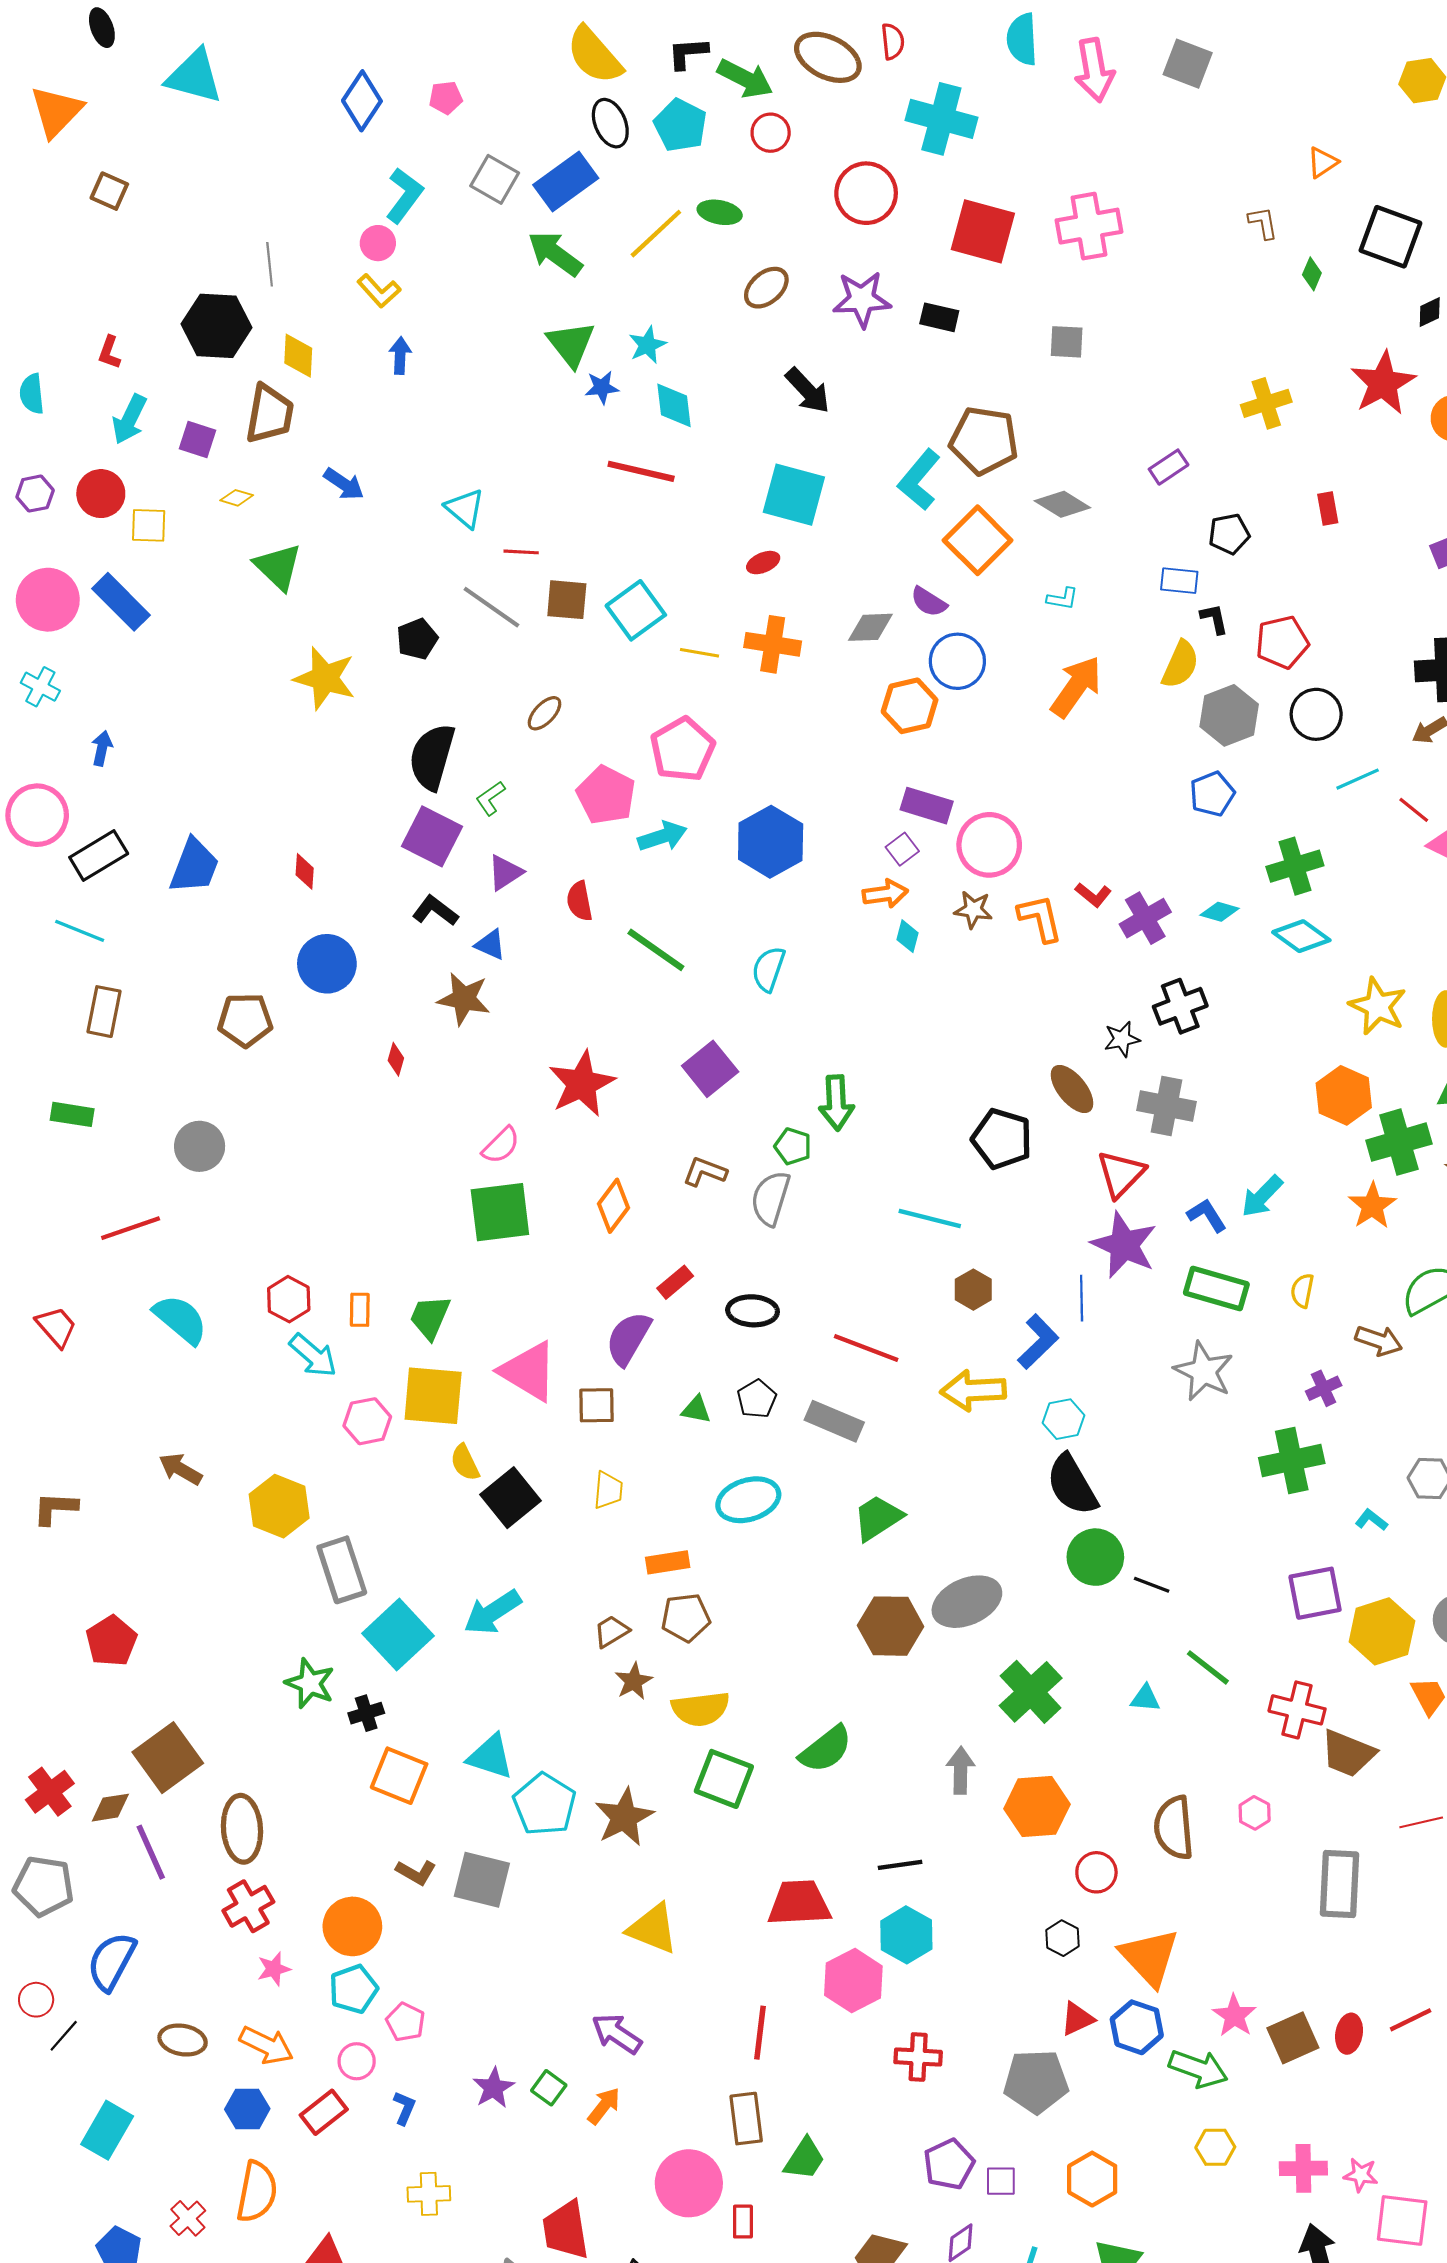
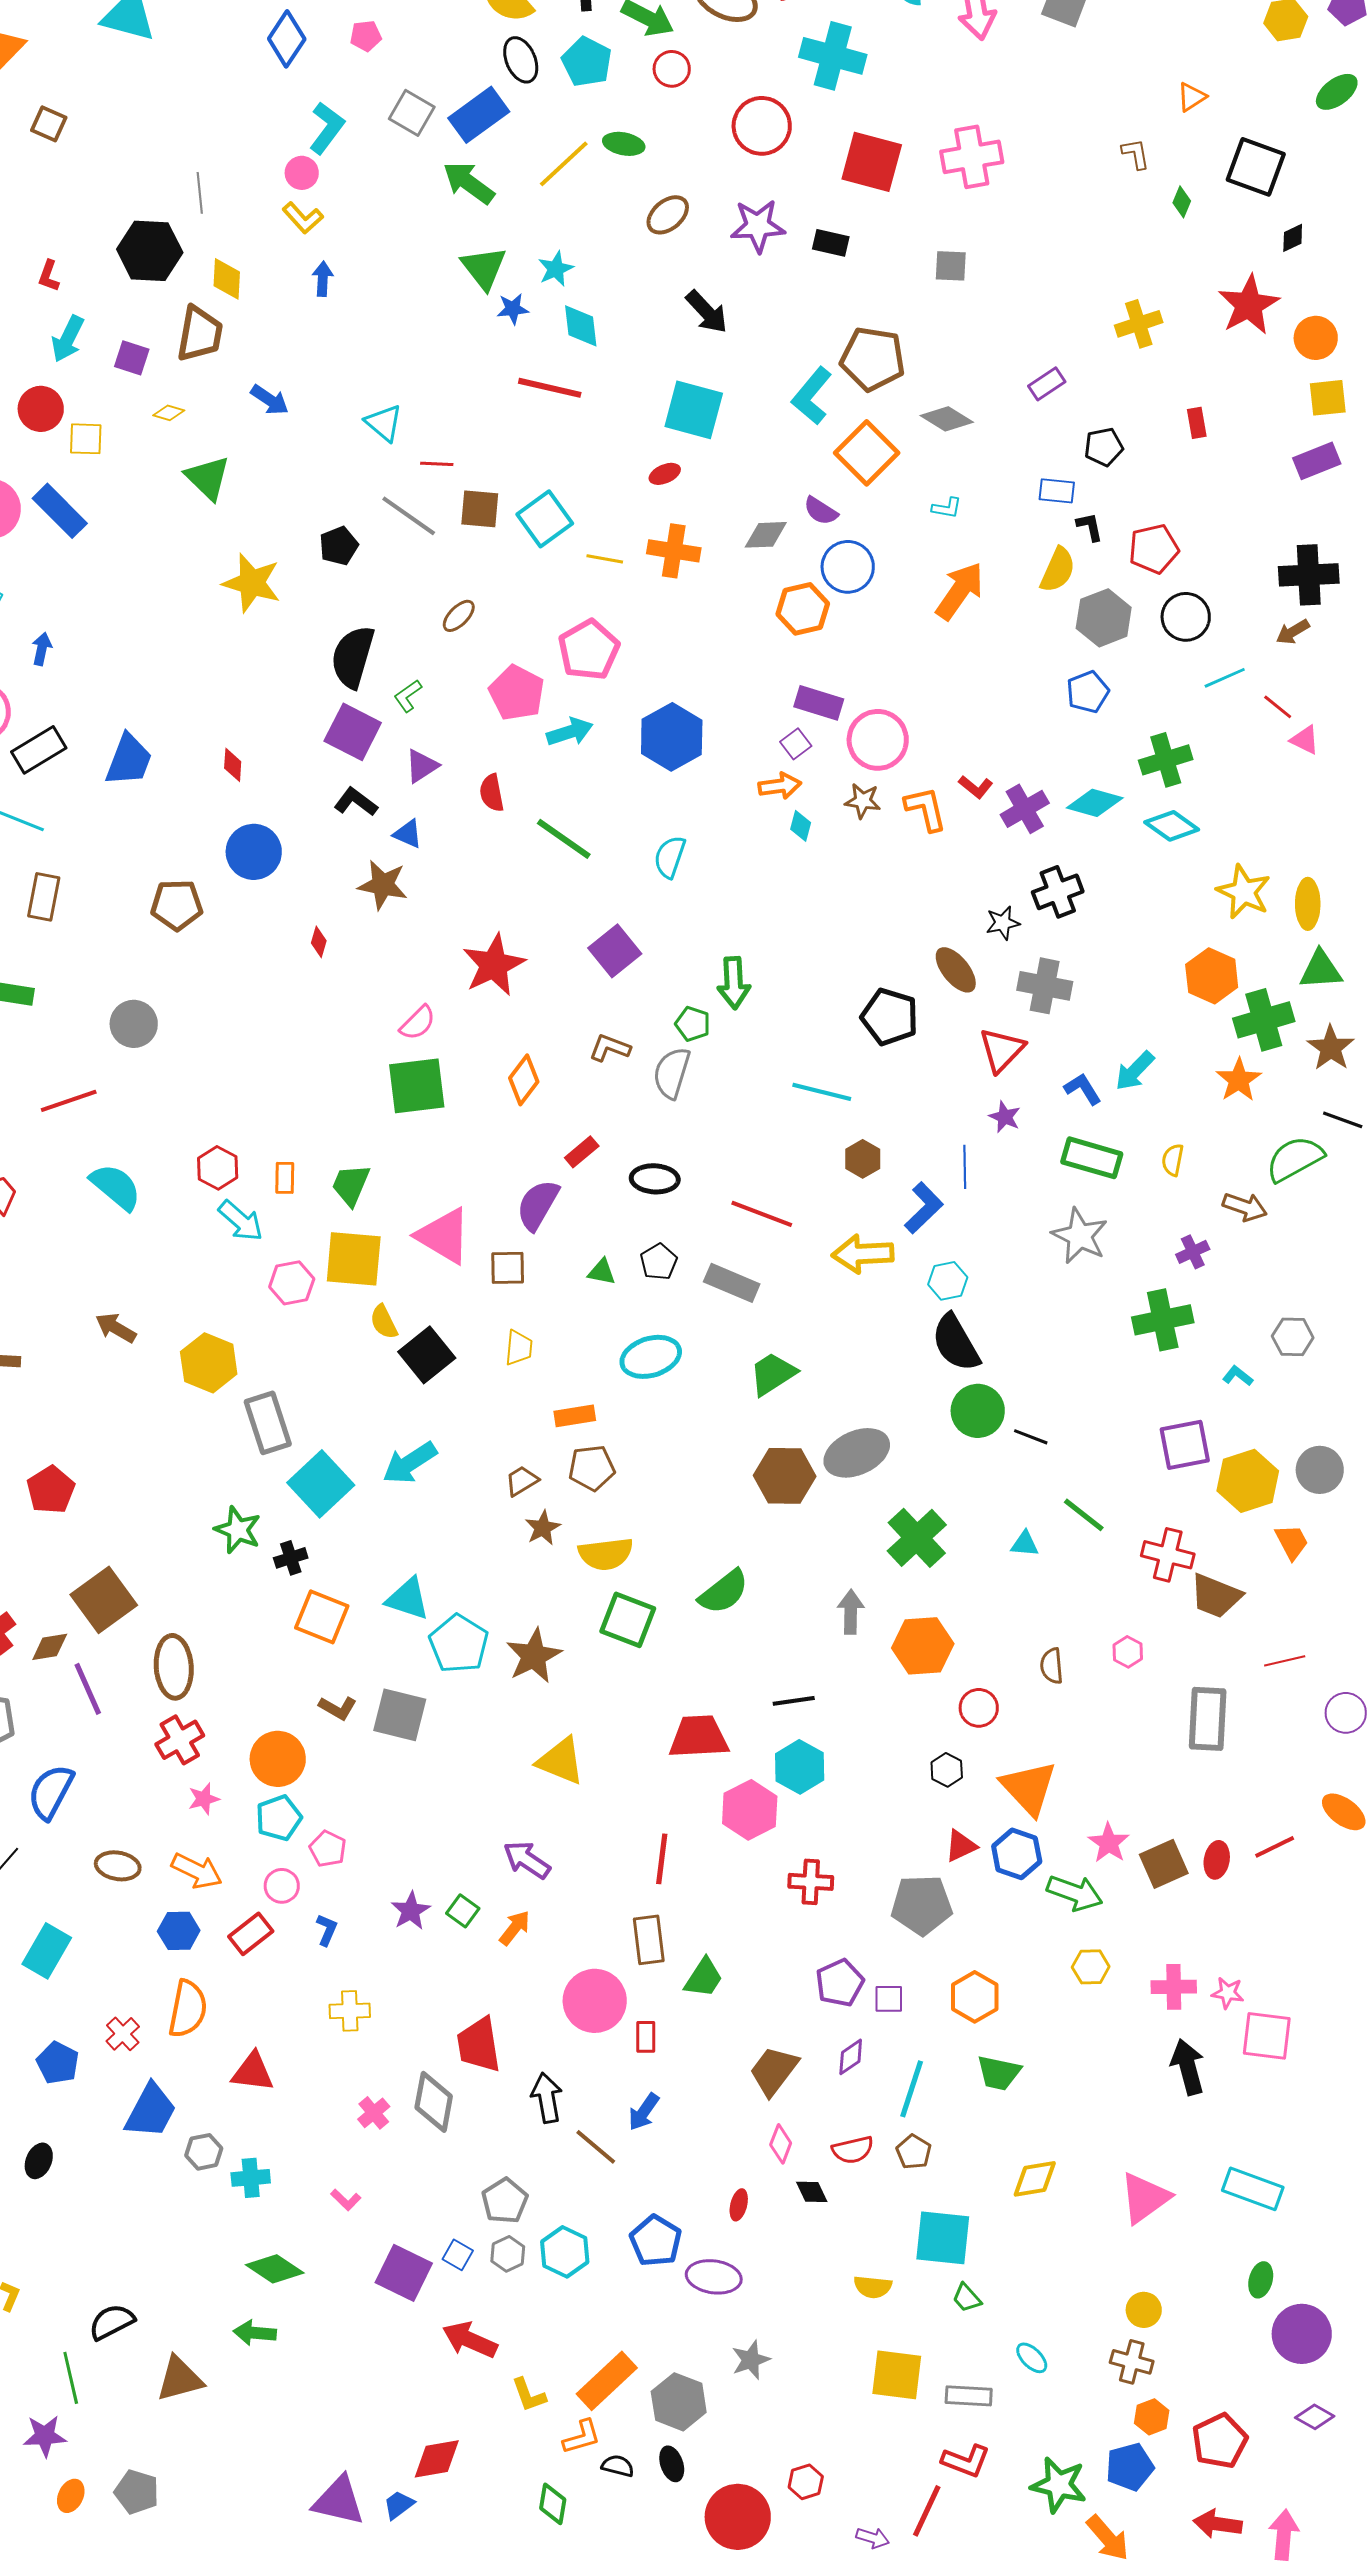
cyan diamond: (1220, 912) -> (1095, 803), size x1.5
purple star: (1124, 1245) -> (1005, 1117), size x0.5
brown semicircle: (1174, 1828) -> (1052, 1666), size x0.6

